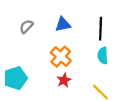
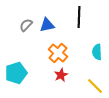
blue triangle: (63, 24) -> (47, 25), moved
black line: (101, 29) -> (79, 17), moved

